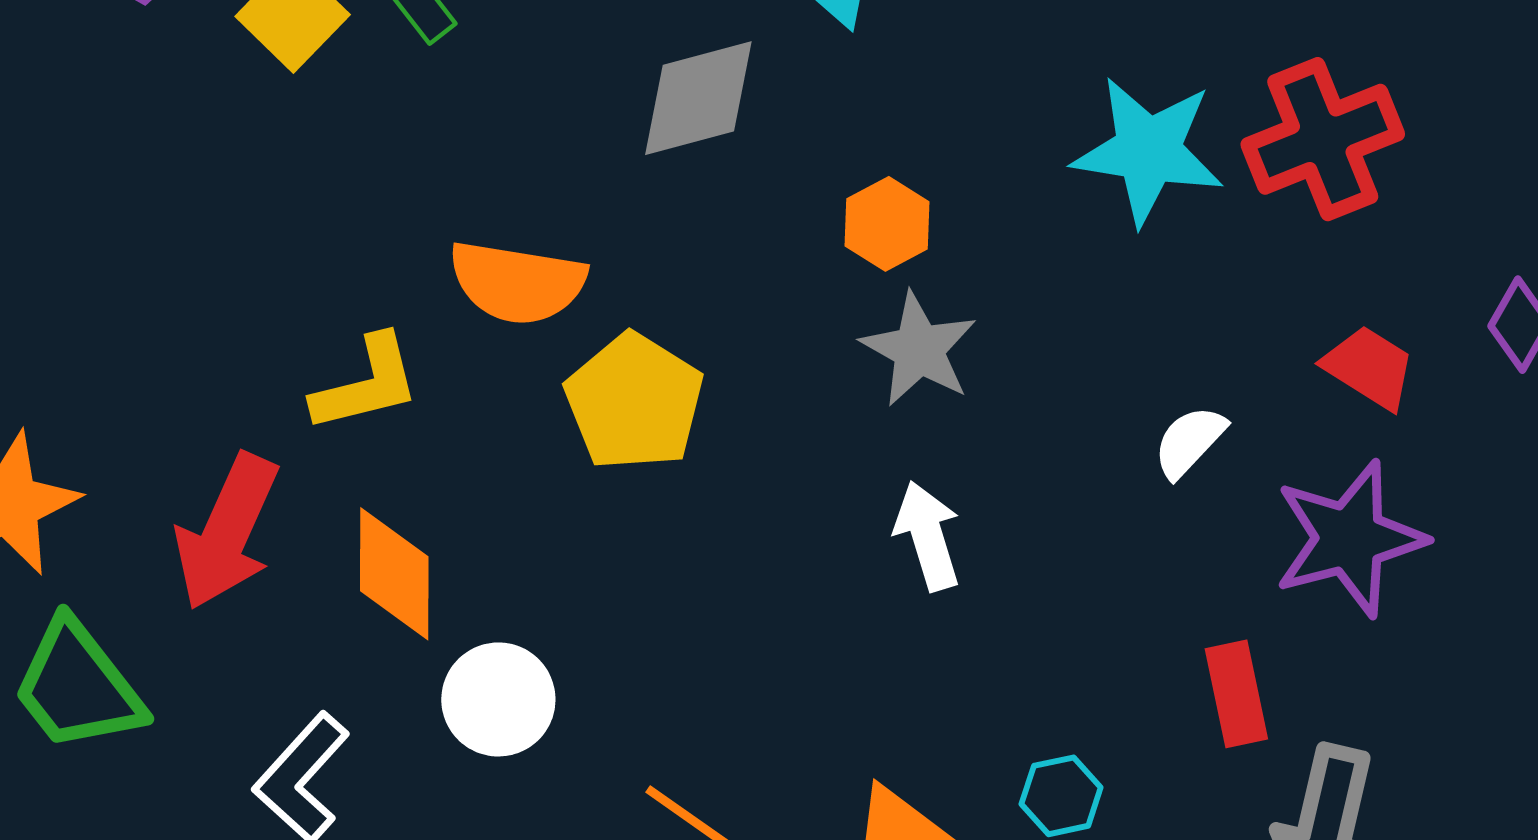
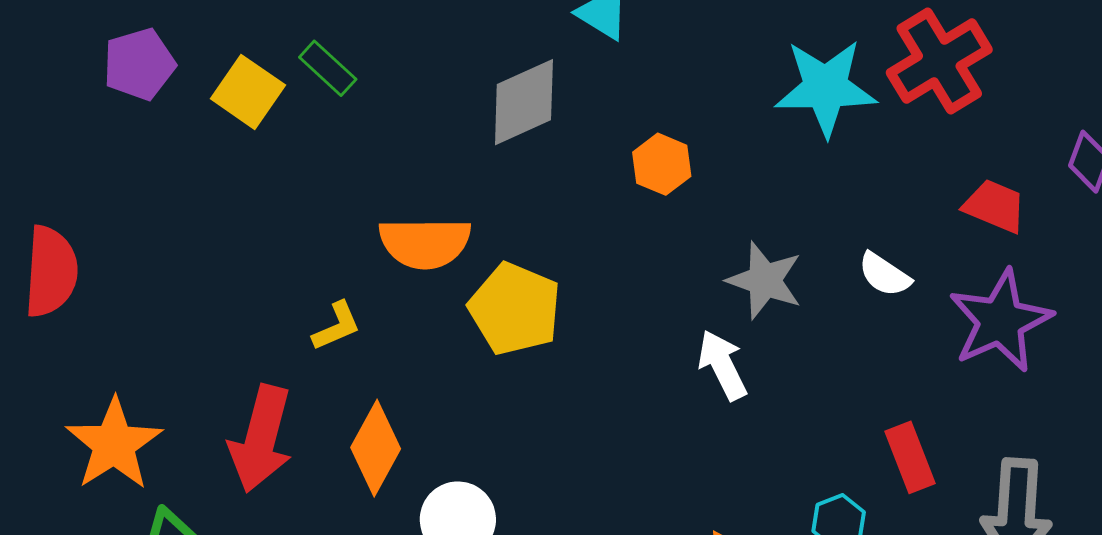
gray star: (919, 349) -> (765, 280), moved
yellow L-shape: (366, 384) -> (337, 326), size x0.7
white semicircle: (1189, 442) -> (884, 275), turned -90
orange diamond: (394, 574) -> (376, 448), turned 38
red rectangle: (1236, 694) -> (910, 457), moved

